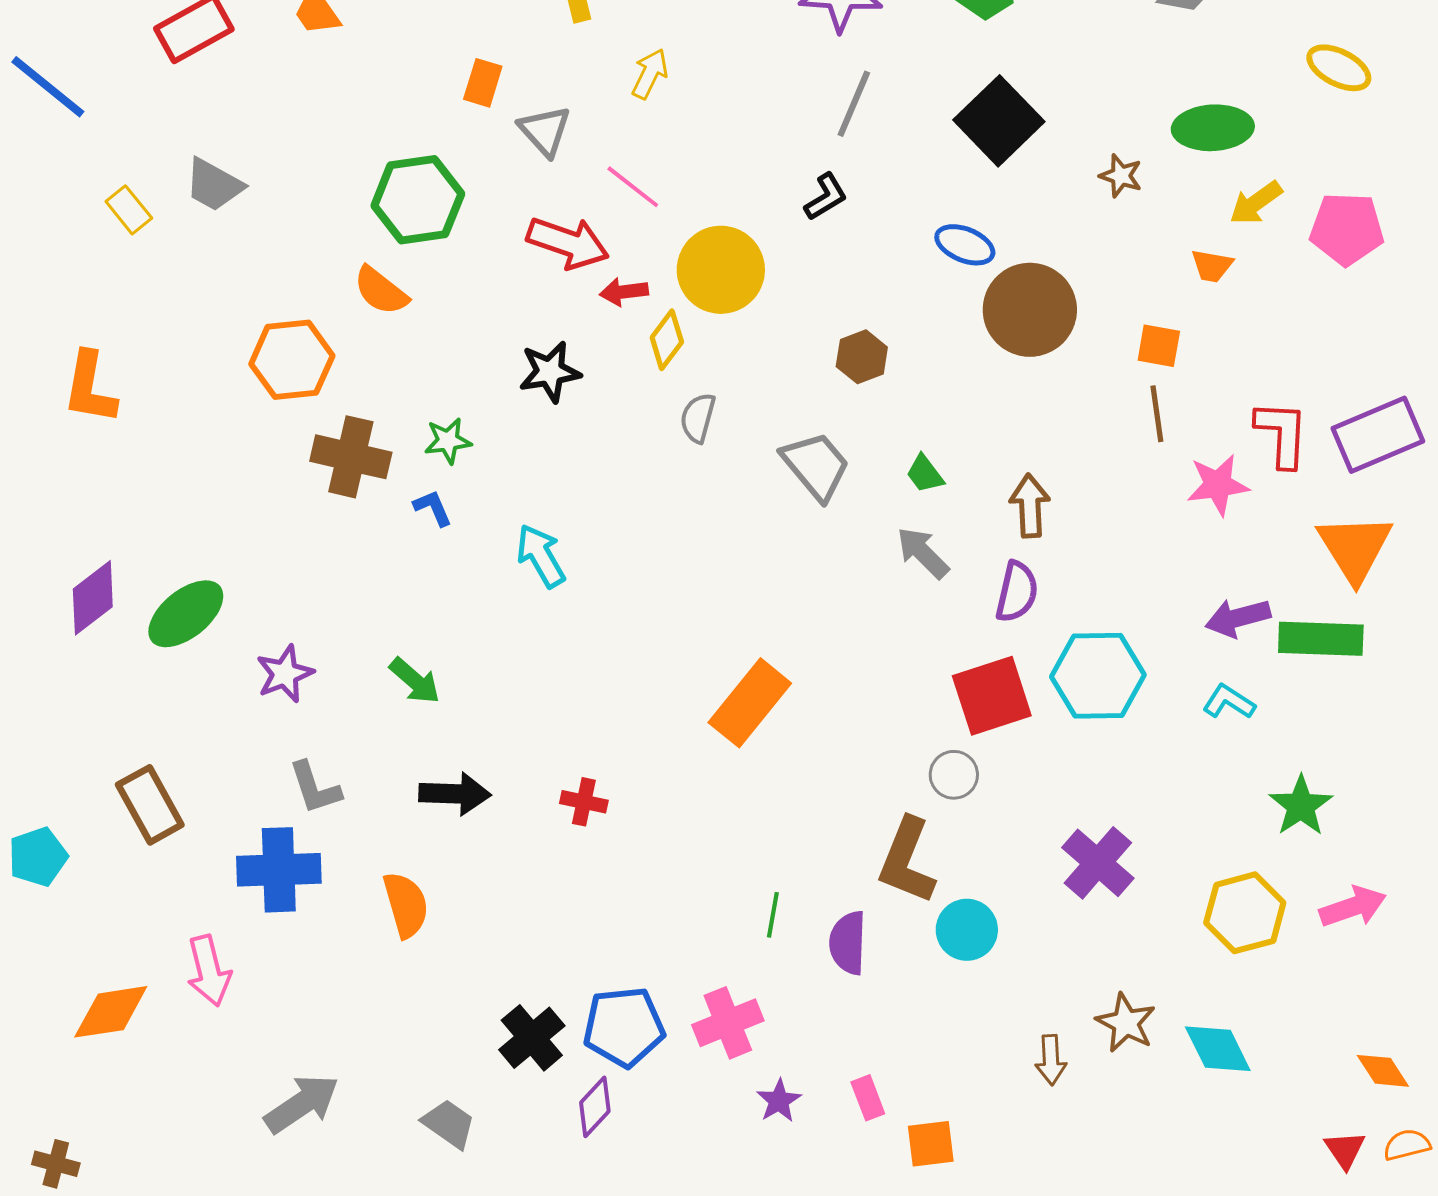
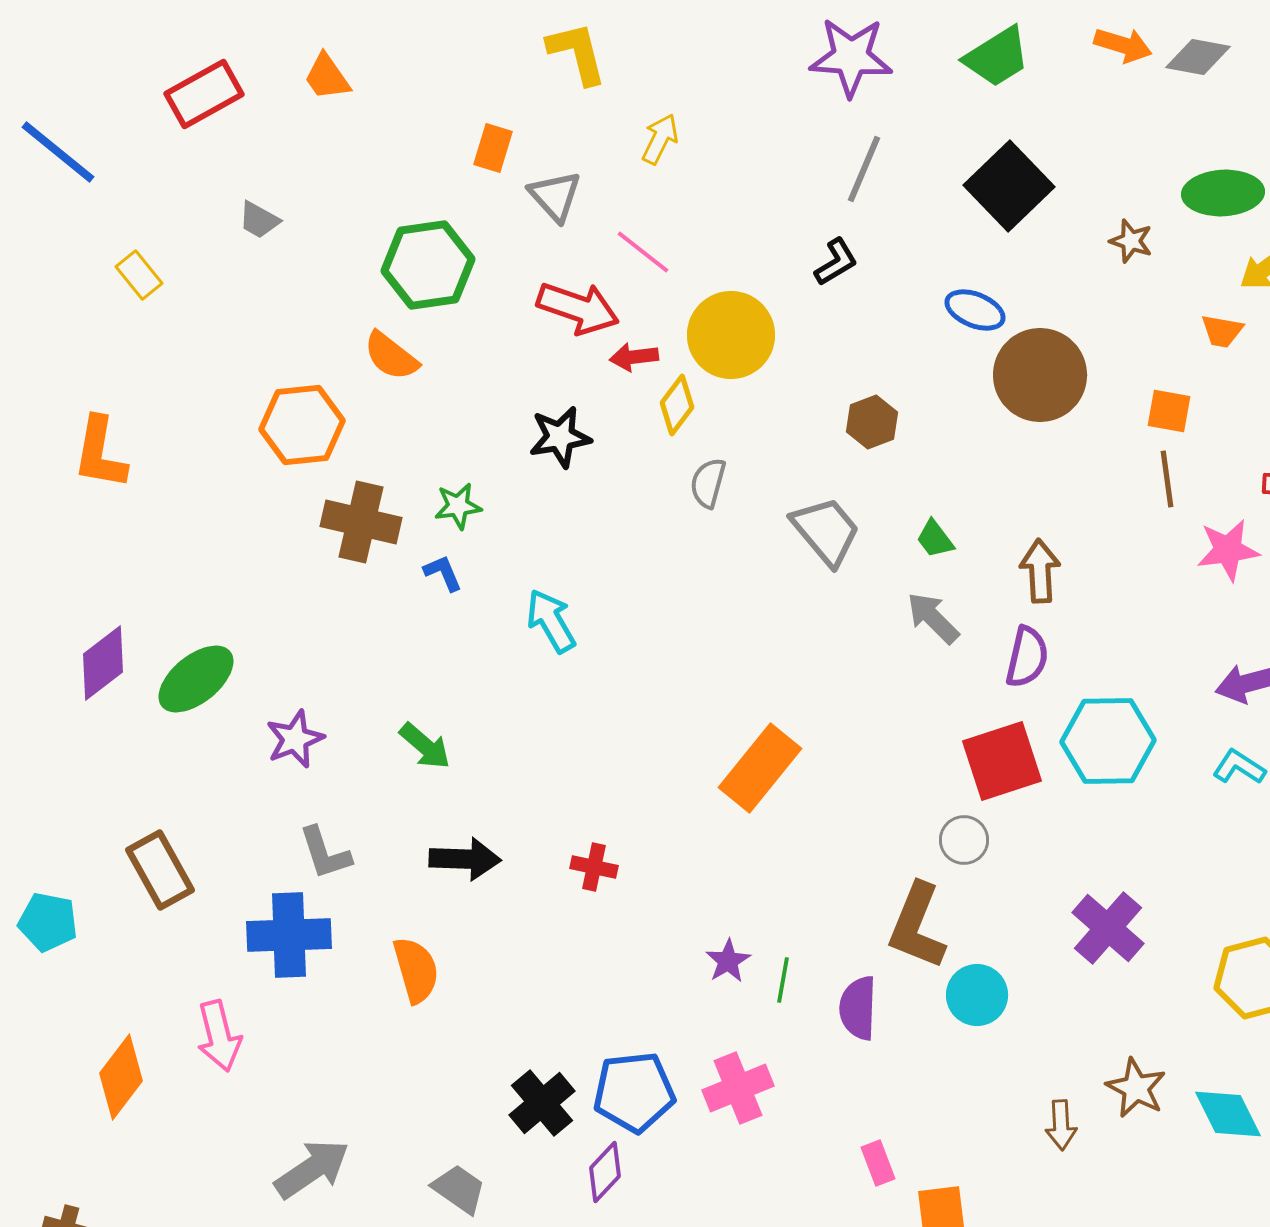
gray trapezoid: (214, 185) -> (259, 220), moved, size x0.7
cyan pentagon: (38, 857) -> (48, 922), turned 30
orange diamond: (111, 1012) -> (121, 1077), turned -44
purple star: (779, 1101) -> (728, 961), moved

